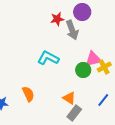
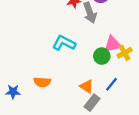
orange semicircle: (28, 94) -> (42, 82), turned 119
blue line: (103, 100) -> (112, 84), moved

